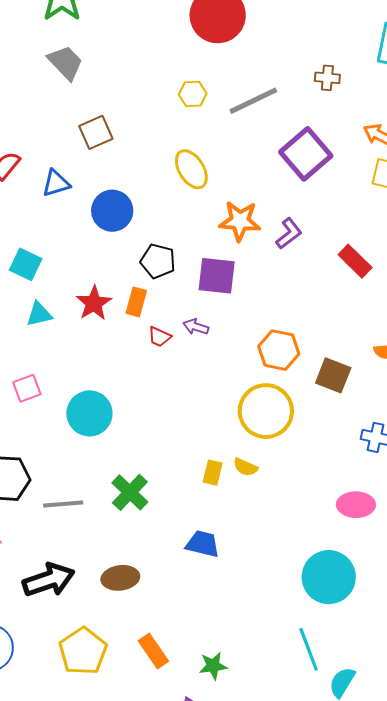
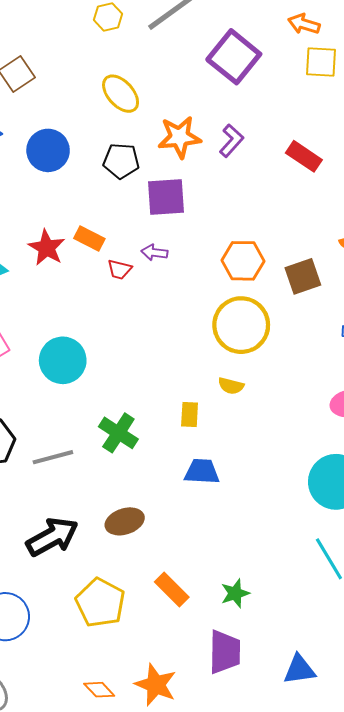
black pentagon: (158, 261) -> (121, 161), moved
orange rectangle: (136, 302) -> (89, 239), turned -68
brown square: (333, 375) -> (303, 276), turned -30
yellow rectangle: (213, 473) -> (190, 415), moved

